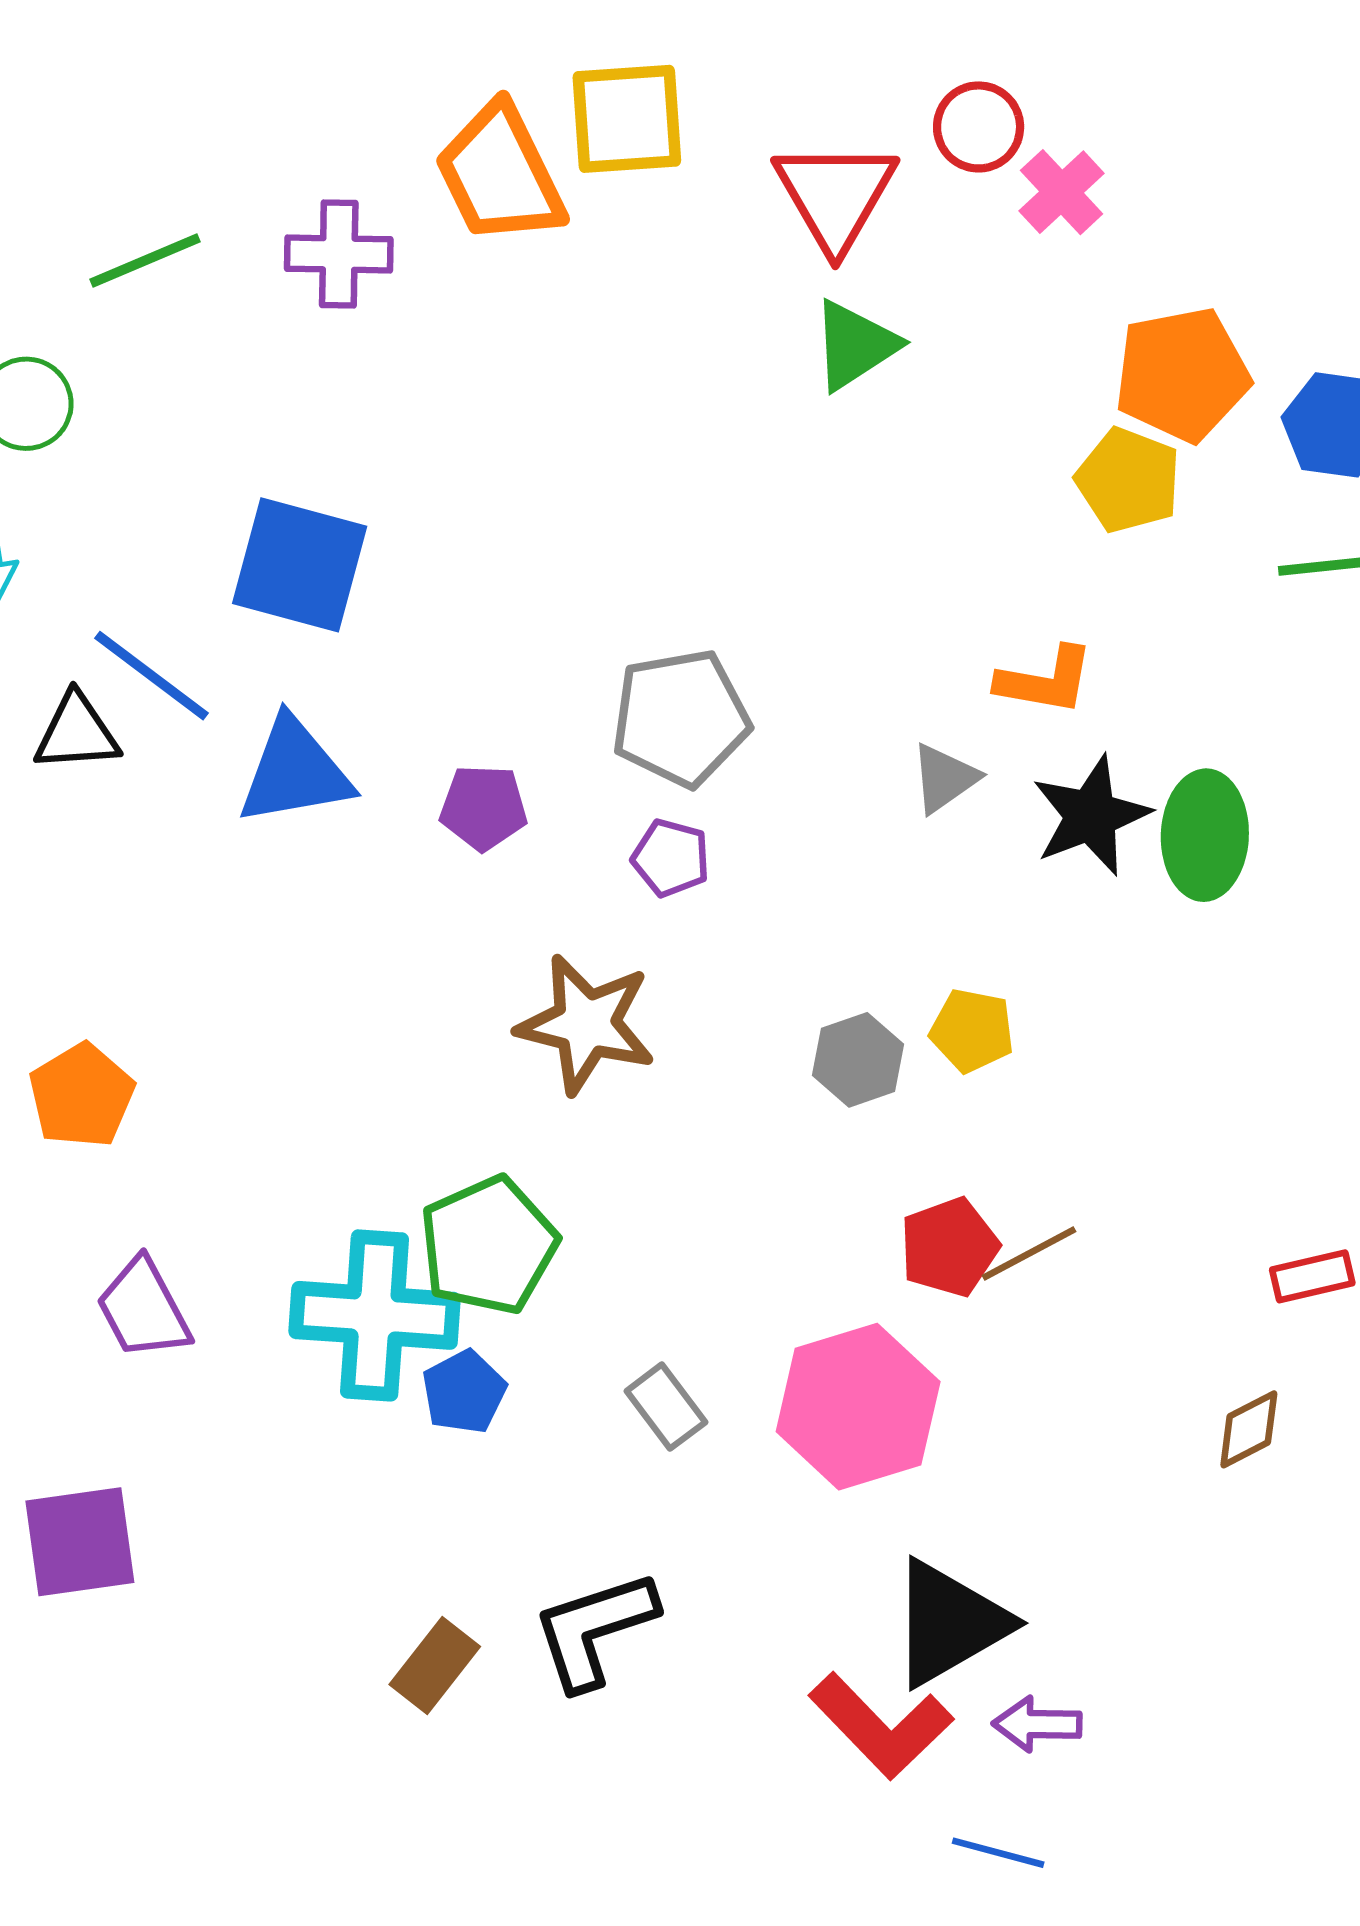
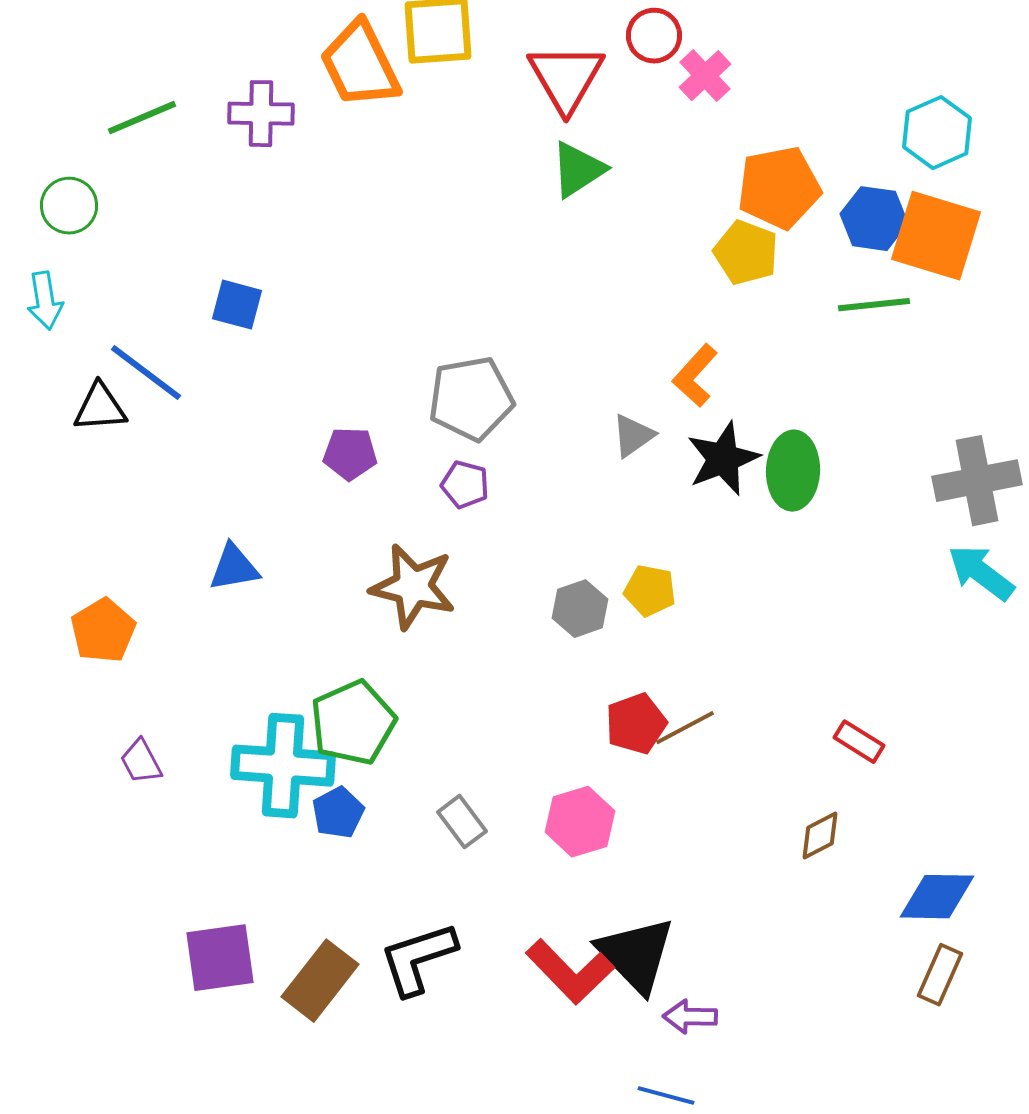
blue square: (300, 565) -> (237, 305), size x0.6
orange L-shape: (1045, 681) -> (695, 376), turned 122
blue triangle: (295, 772) -> (234, 568), moved, size x0.7
red rectangle: (1312, 1276) -> (859, 742), turned 45
purple trapezoid: (143, 1309) -> (141, 762), size x0.7
pink hexagon: (858, 1407) -> (580, 822), size x0.7
purple square: (80, 1542) -> (220, 958), moved
black triangle: (949, 1623) -> (636, 955), turned -44
brown rectangle: (435, 1665) -> (320, 981), size x1.4
red L-shape: (881, 1726) -> (570, 972), moved

